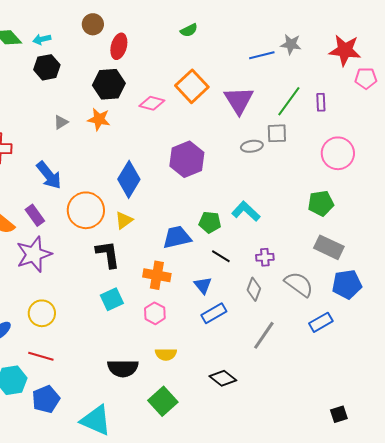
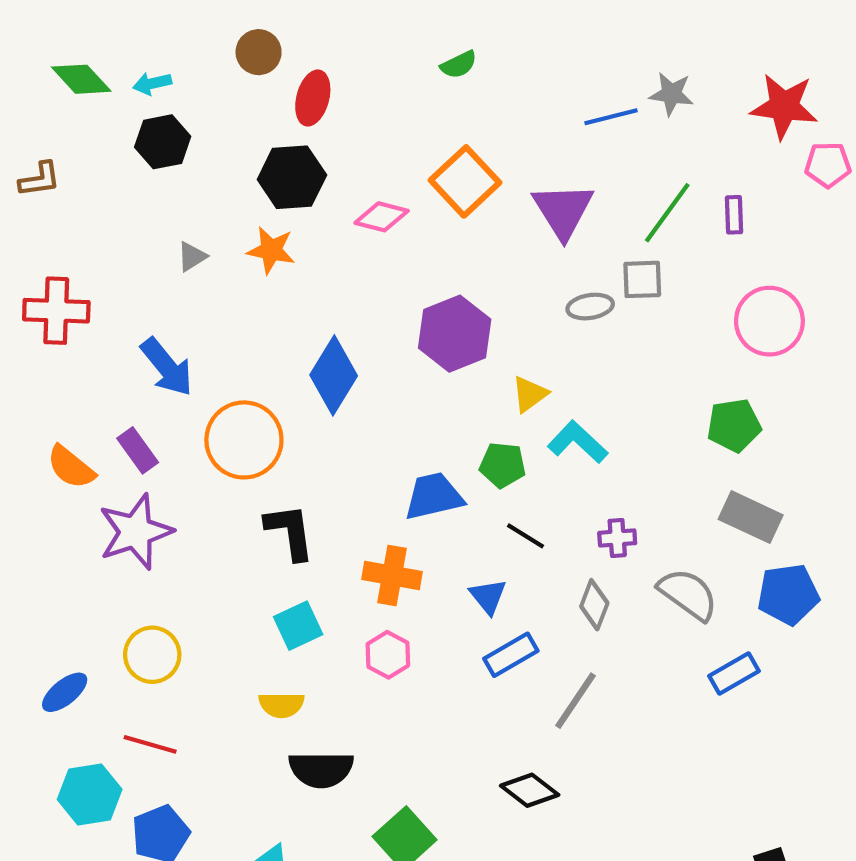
yellow triangle: (124, 220) -> (530, 394), moved
gray line: (264, 335) -> (576, 701), moved
yellow semicircle: (166, 354) -> (281, 705), moved

